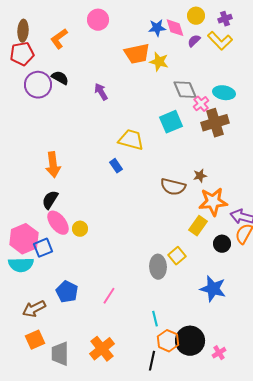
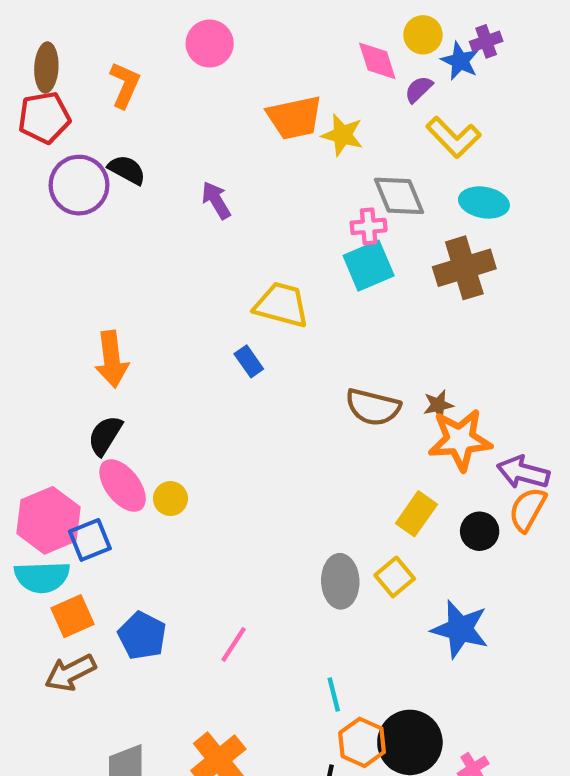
blue star: (157, 28) -> (460, 61), moved, turned 30
orange L-shape: (59, 39) -> (125, 85), turned 150
yellow L-shape: (220, 41) -> (453, 137), moved
pink cross: (201, 104) -> (369, 226), moved, turned 35
brown star: (200, 176) -> (438, 405), moved
yellow rectangle: (198, 226) -> (416, 514), moved
yellow square: (177, 256) -> (395, 577), moved
orange square: (35, 340) -> (72, 616), moved

